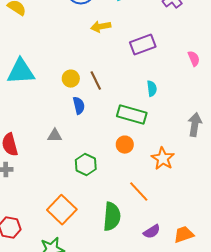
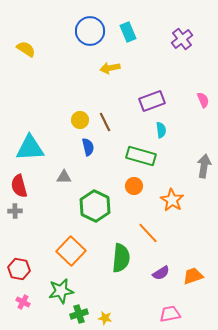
purple rectangle: (143, 45) -> (152, 101), moved
cyan triangle: (21, 72) -> (30, 148), moved
green hexagon: (86, 165) -> (95, 206), size x1.4

